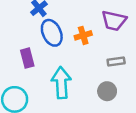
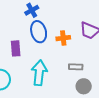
gray rectangle: (116, 61) -> (76, 67), moved
gray circle: (107, 91) -> (84, 86), moved

